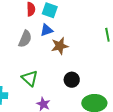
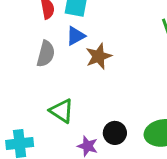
black circle: (72, 80) -> (115, 133), moved

